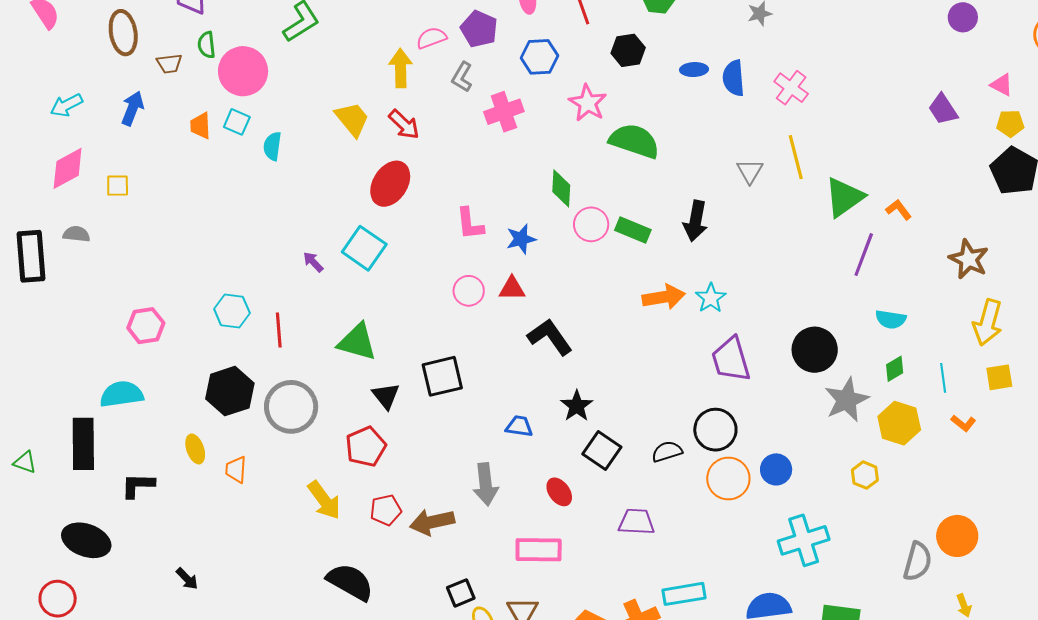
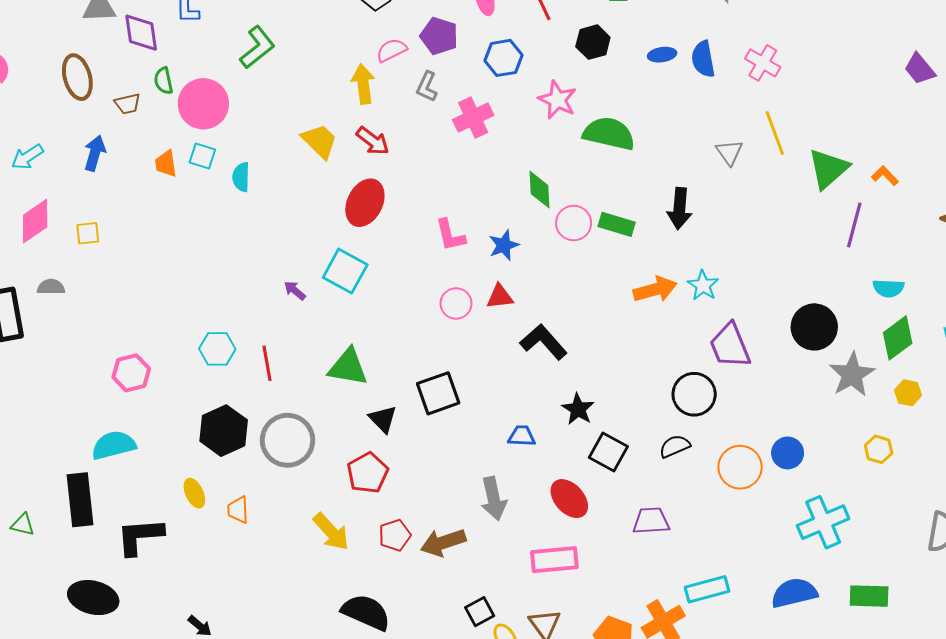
green diamond: (895, 369) -> (898, 338), size x1.6
yellow hexagon: (899, 423) -> (908, 393), size x0.6
black circle: (715, 430) -> (694, 394), moved
black L-shape: (138, 485) -> (140, 536), size x1.4
red ellipse: (559, 492) -> (569, 499), size x1.4

